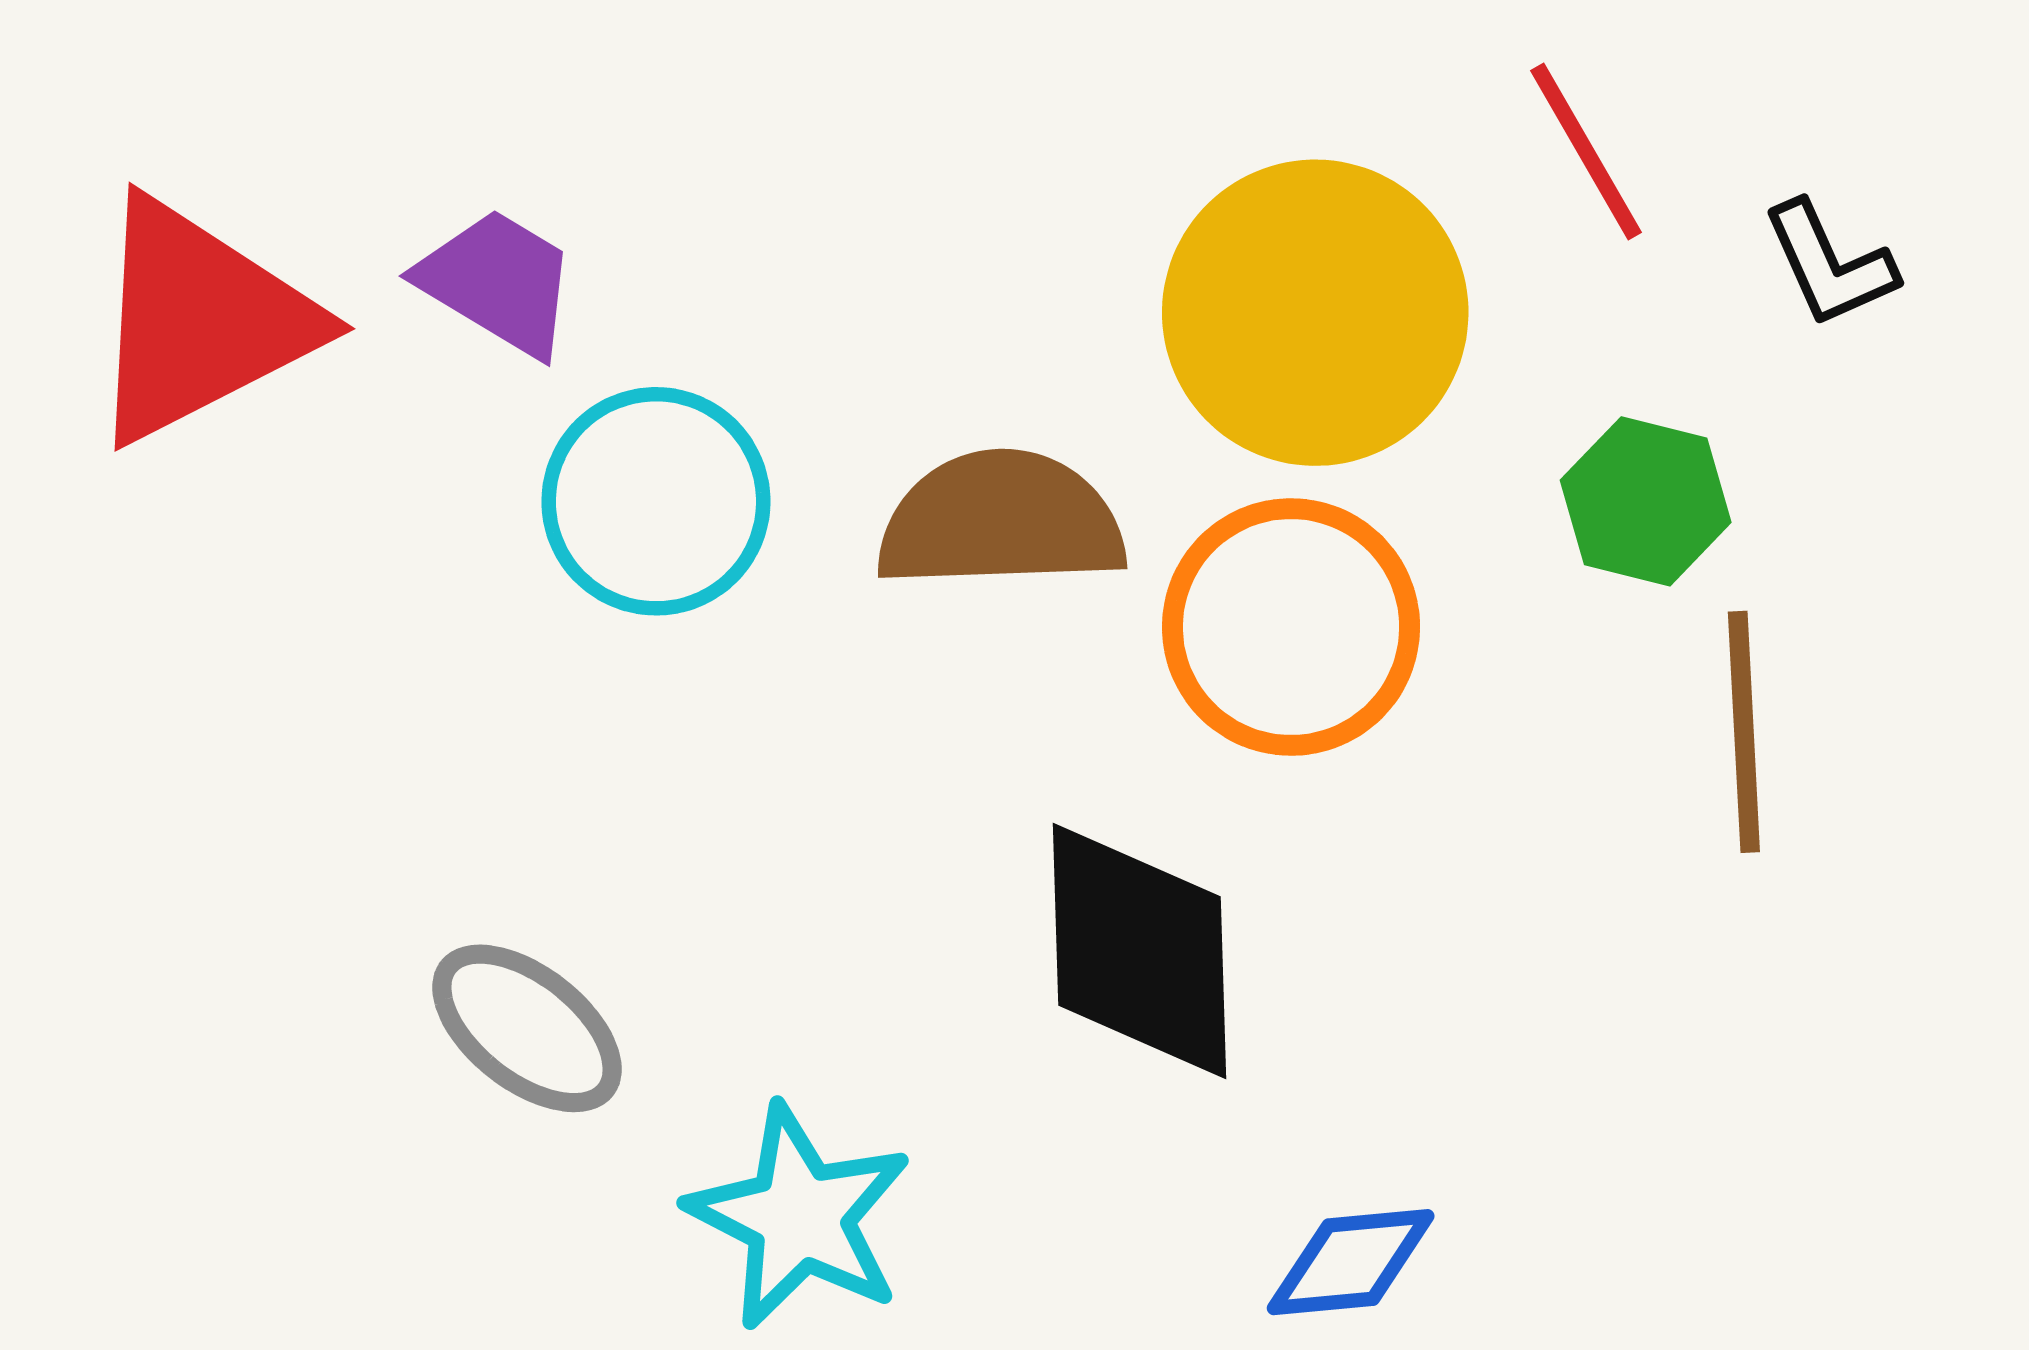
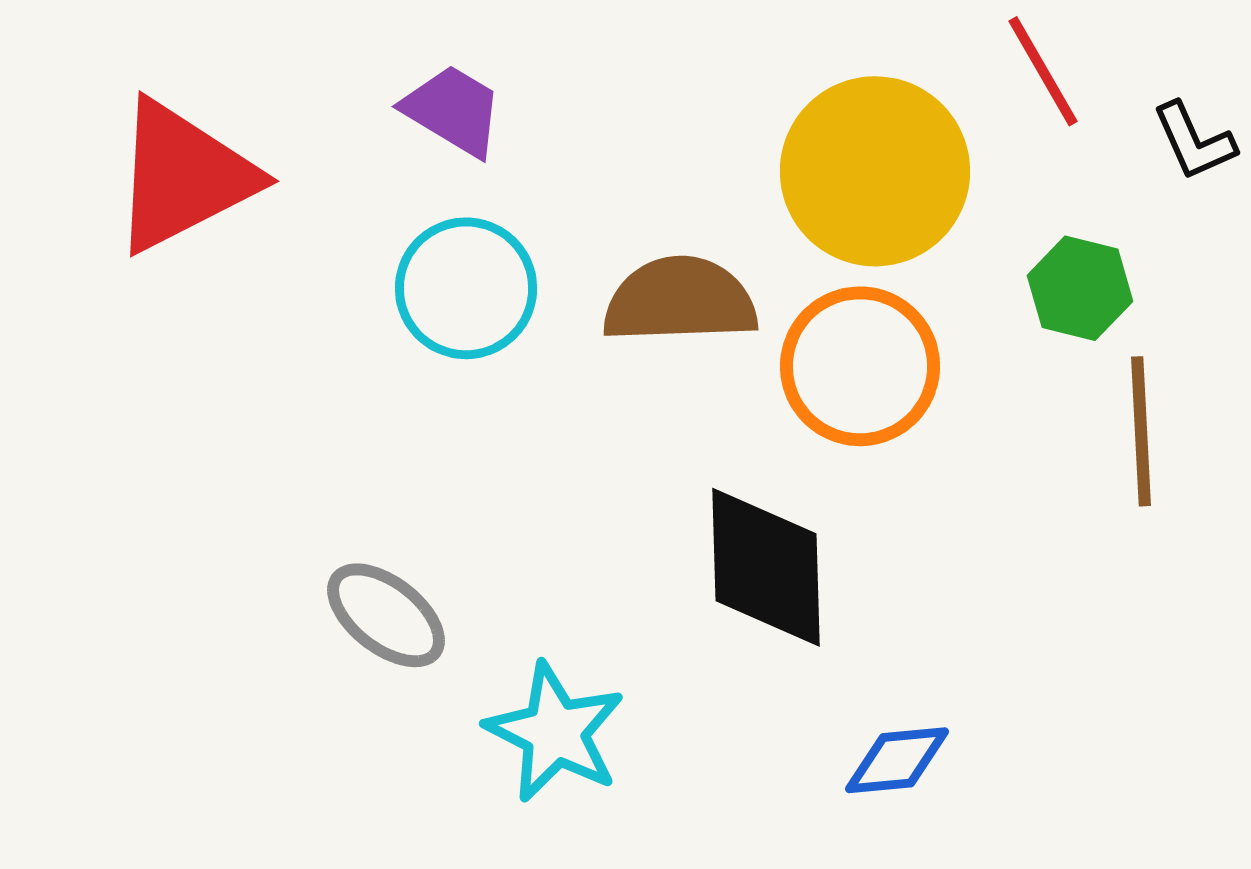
purple trapezoid: (498, 282) -> (453, 110), moved

